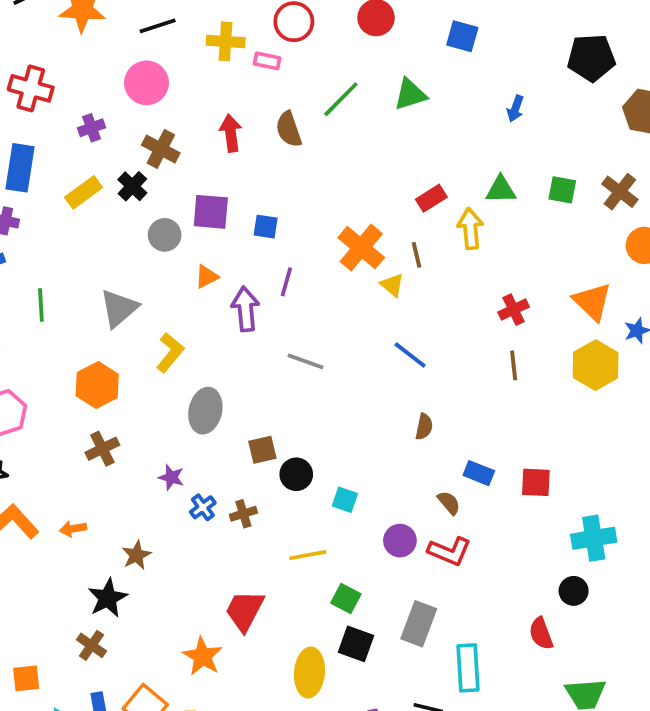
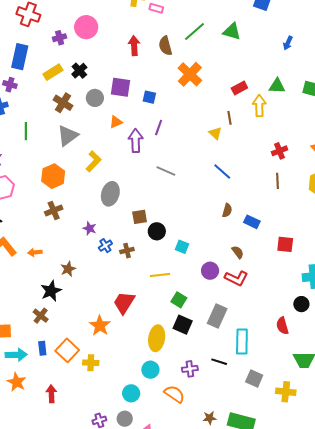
pink circle: (147, 83) -> (86, 27), moved
green triangle: (410, 94) -> (232, 31), turned 30
brown cross: (161, 149) -> (63, 103), moved
orange cross: (361, 248) -> (190, 74), moved
blue rectangle: (479, 473) -> (252, 222), moved

